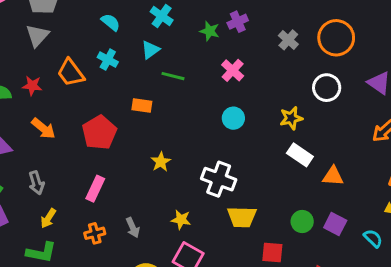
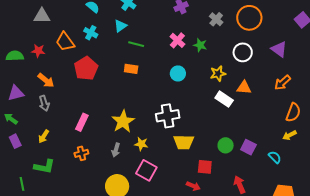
green star: (210, 31) -> (200, 45), moved
gray triangle: (37, 36) -> (42, 16), turned 48
orange rectangle: (142, 105) -> (131, 69), moved
red pentagon: (99, 133) -> (86, 68), moved
yellow star: (161, 162) -> (123, 121), moved, size x1.6
orange triangle: (333, 176) -> (244, 88), moved
white cross: (219, 179) -> (168, 116), turned -30
gray arrow: (36, 183) -> (44, 103), moved
yellow arrow: (48, 218) -> (44, 136), moved
gray arrow: (133, 228) -> (116, 150), moved, turned 40

